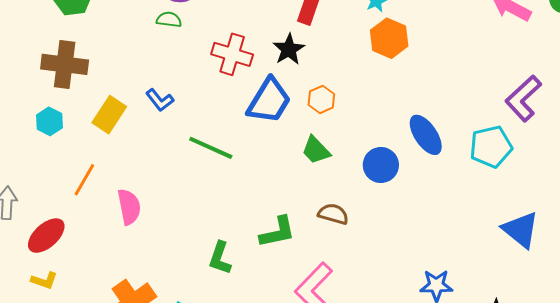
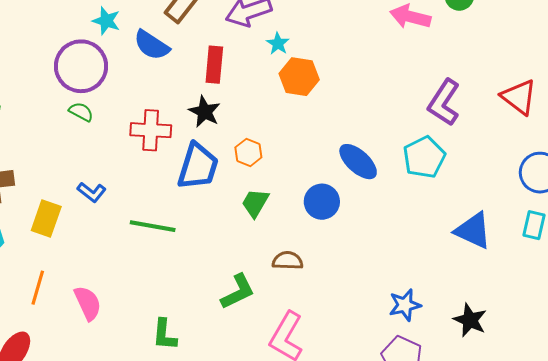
green semicircle: (169, 20) -> (81, 112), turned 35
green trapezoid: (316, 150) -> (255, 203), turned 88
green L-shape: (220, 258) -> (165, 335), moved

